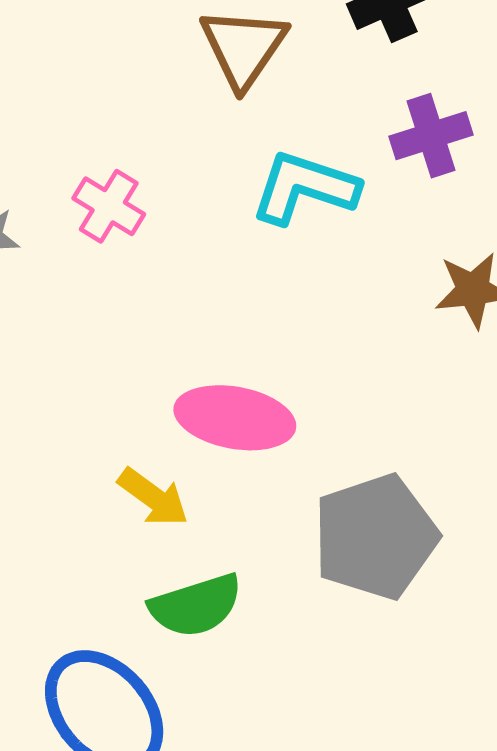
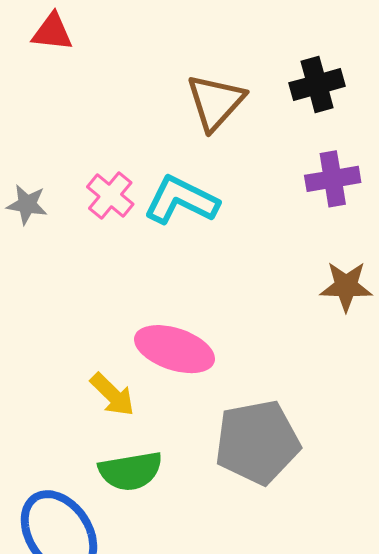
cyan L-shape: (305, 188) -> (181, 200), moved

